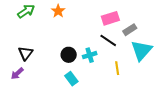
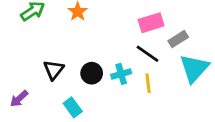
black triangle: (26, 53) -> (54, 70), moved
yellow line: (117, 68) -> (148, 83), moved
cyan rectangle: (71, 79) -> (73, 107), moved

